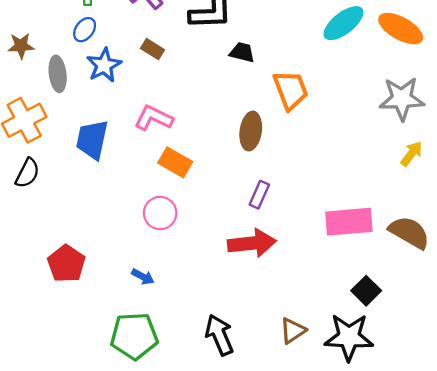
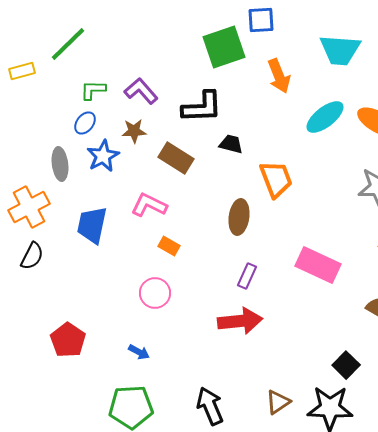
brown star: (21, 46) -> (134, 131), moved
brown rectangle: (153, 49) -> (176, 158), moved, size x1.6
orange rectangle: (175, 162) -> (169, 246), size x0.7
pink rectangle: (349, 222) -> (318, 265), moved, turned 30

